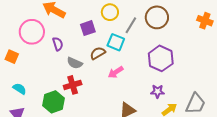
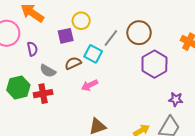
yellow circle: (110, 12) -> (81, 21), moved
purple hexagon: (161, 58) -> (154, 64), moved
purple star: (158, 91) -> (176, 99), moved
green hexagon: (53, 102) -> (18, 88), moved

